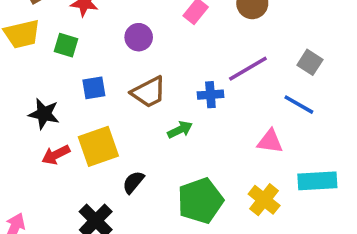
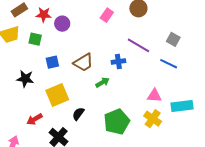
purple circle: (139, 37) -> (62, 24), moved
purple line: (248, 69) -> (139, 45), turned 65
pink triangle: (270, 141) -> (154, 96), moved
red arrow: (56, 155) -> (35, 119), moved

